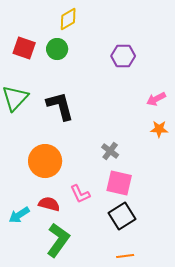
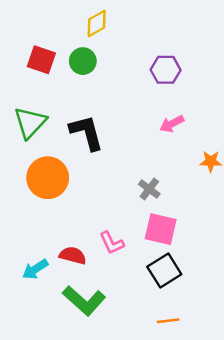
pink arrow: (156, 99) -> (172, 124), moved
orange circle: (45, 161) -> (48, 178), moved
green L-shape: (58, 240) -> (84, 301), turned 96

